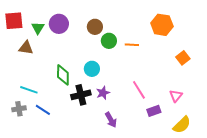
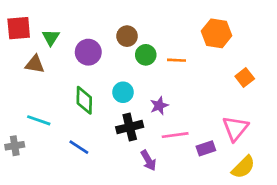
purple circle: (59, 24) -> (88, 52), moved
pink line: (139, 90) -> (175, 135), moved, turned -66
purple star: (103, 93) -> (159, 106), moved
black cross: (81, 95) -> (130, 127), moved
pink triangle: (176, 96) -> (235, 128), size x1.5
gray cross: (19, 109) -> (15, 146), moved
blue line: (43, 110) -> (79, 147), moved

